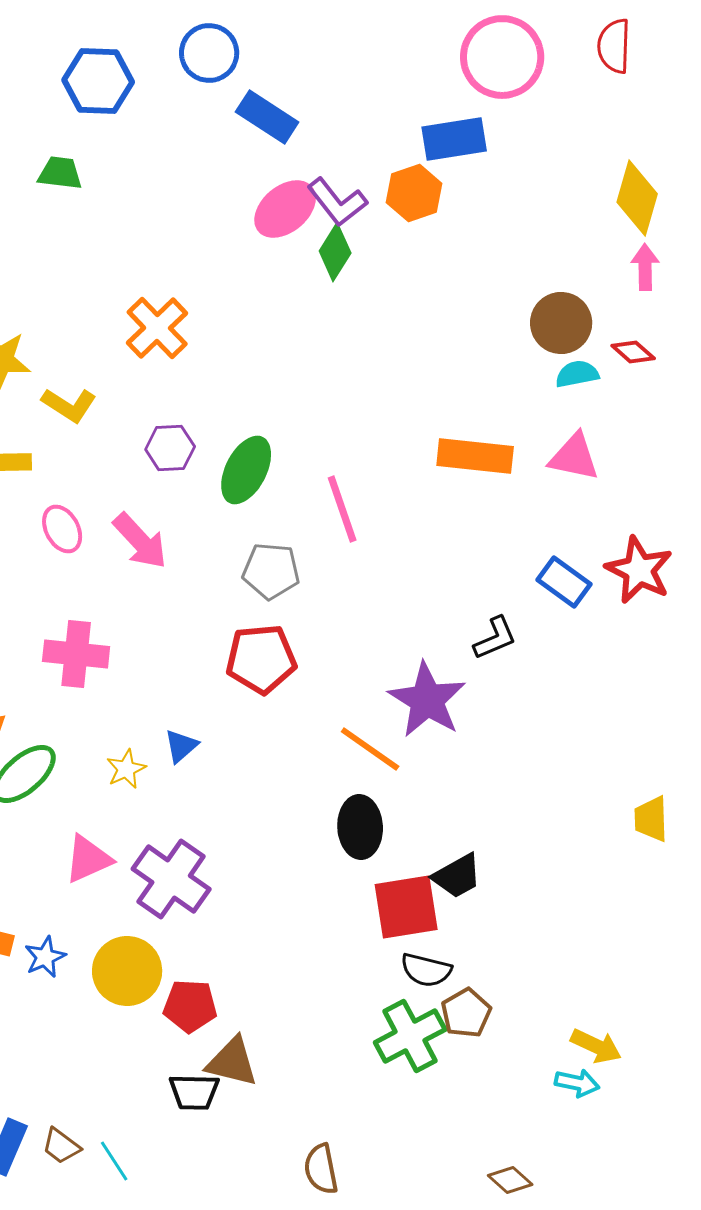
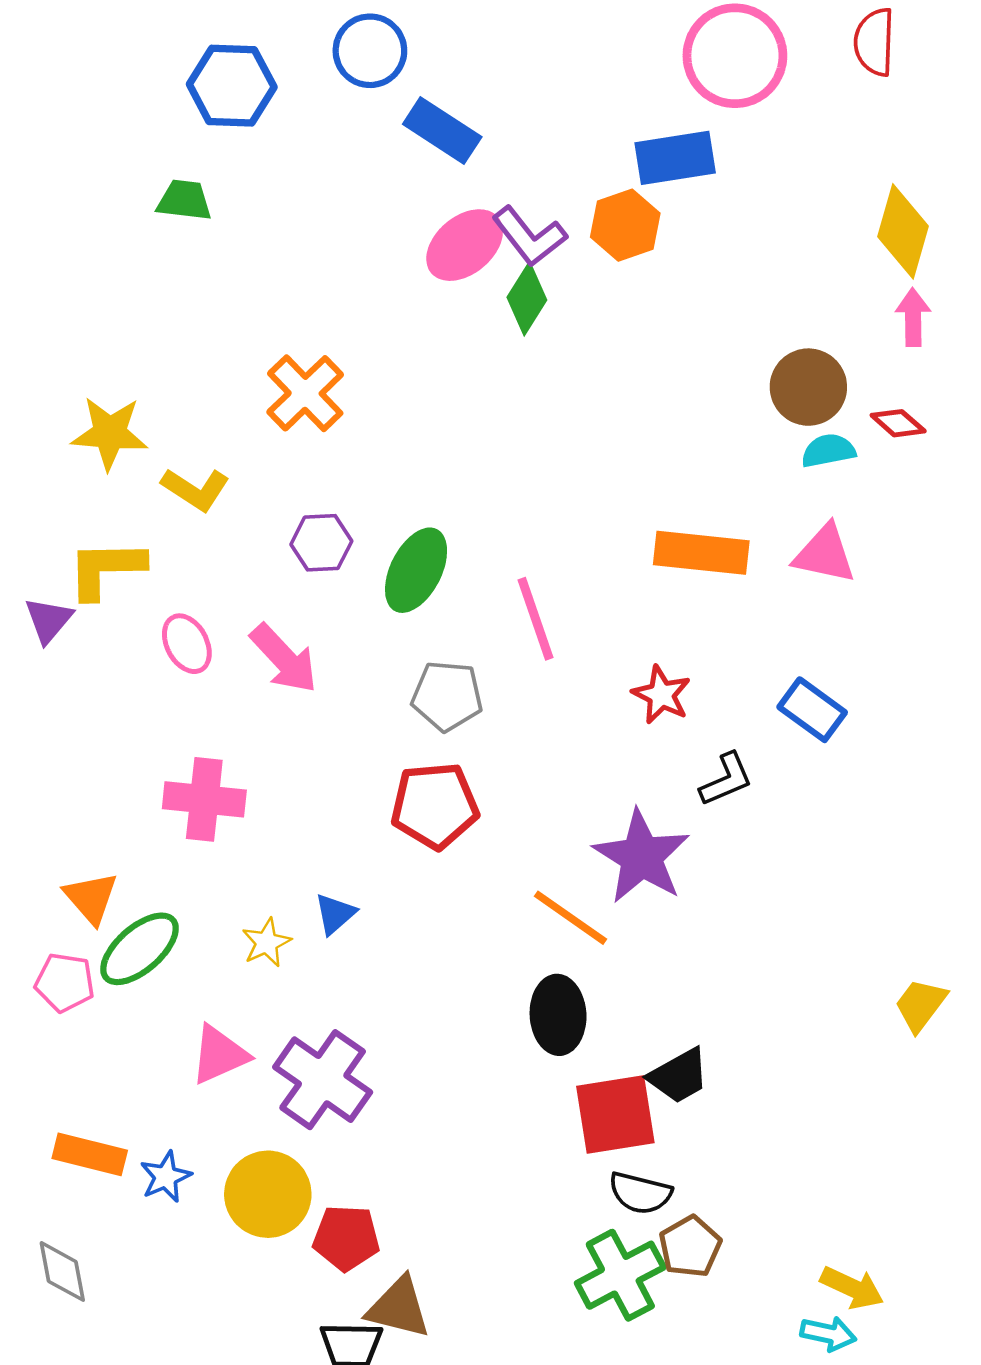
red star: (639, 570) -> (661, 695), moved, size x0.7
yellow trapezoid: (651, 819) -> (920, 1005), turned 39

